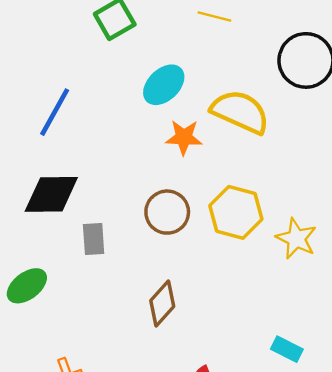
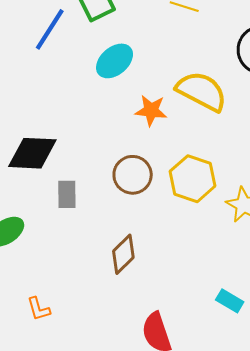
cyan ellipse: (164, 85) -> (115, 61), moved
blue line: (55, 112) -> (50, 29), moved

